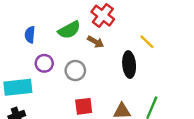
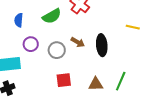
brown arrow: (96, 42) -> (78, 42), moved
yellow line: (147, 42) -> (133, 27), moved, turned -32

